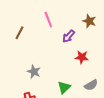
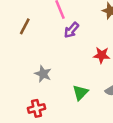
purple arrow: (69, 36) -> (71, 30), moved

